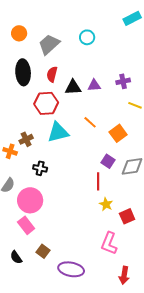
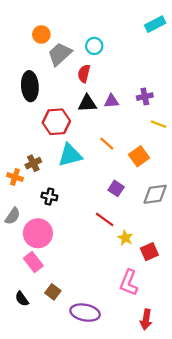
orange circle: (19, 33) -> (41, 34), moved
cyan circle: (87, 37) -> (94, 46), moved
red semicircle: (52, 74) -> (84, 74), moved
purple square: (108, 161) -> (116, 188), moved
red line: (98, 181) -> (105, 219), moved, turned -54

